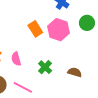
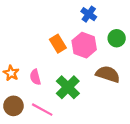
green cross: (45, 67) -> (68, 87), size x1.5
brown semicircle: (75, 72) -> (108, 74), moved, size x1.5

